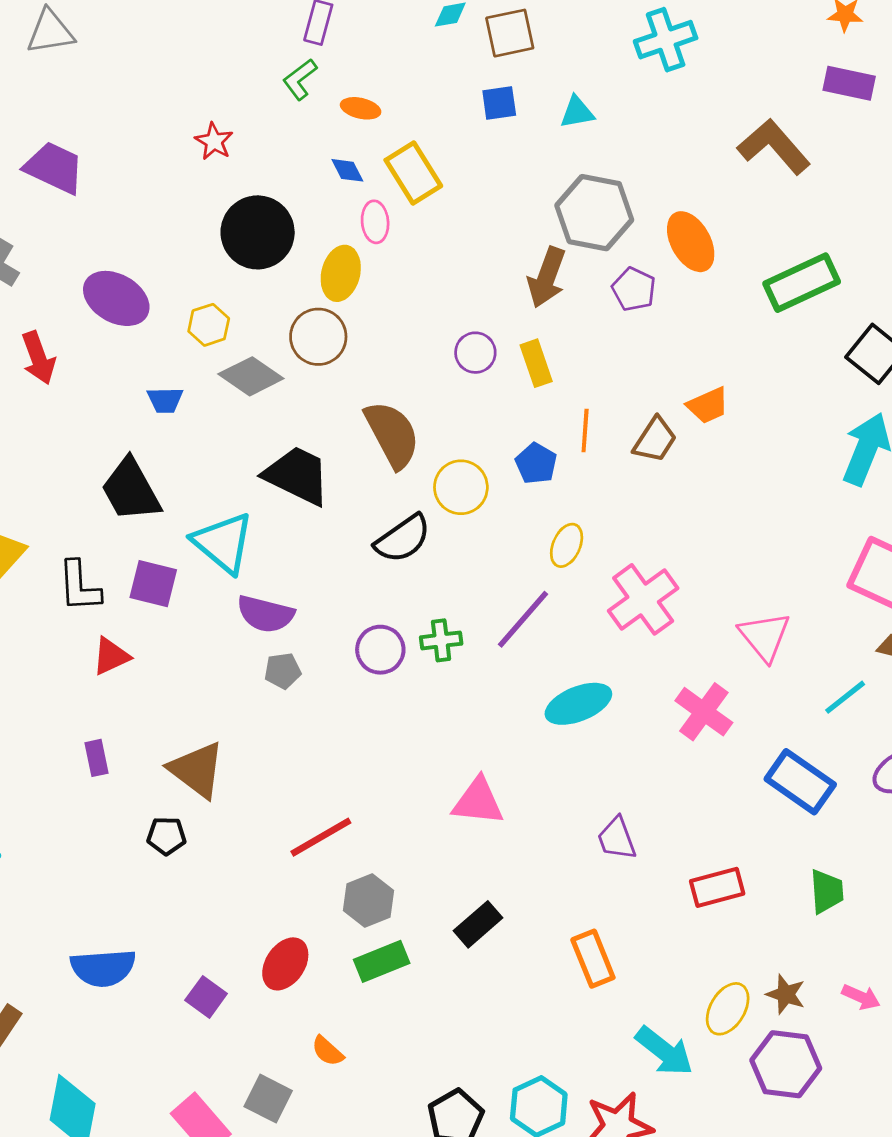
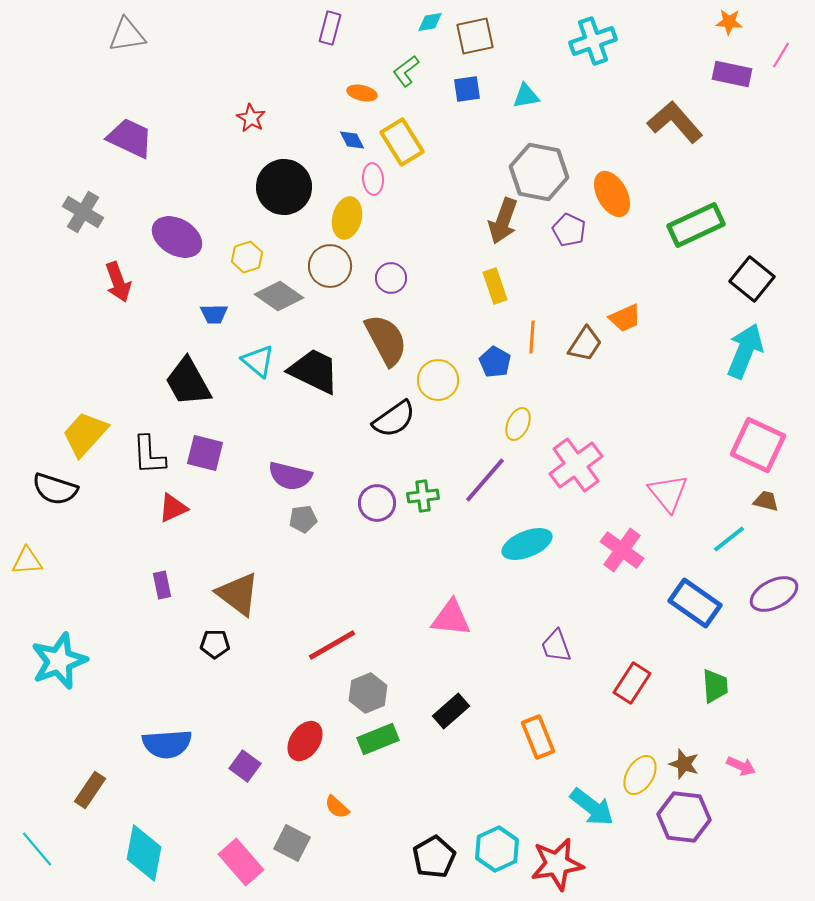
green L-shape: (300, 79) -> (406, 71), moved
purple circle: (475, 353) -> (391, 278), moved
cyan triangle: (223, 543) -> (258, 361), moved, size x0.7
red rectangle: (717, 887) -> (632, 683), turned -42

